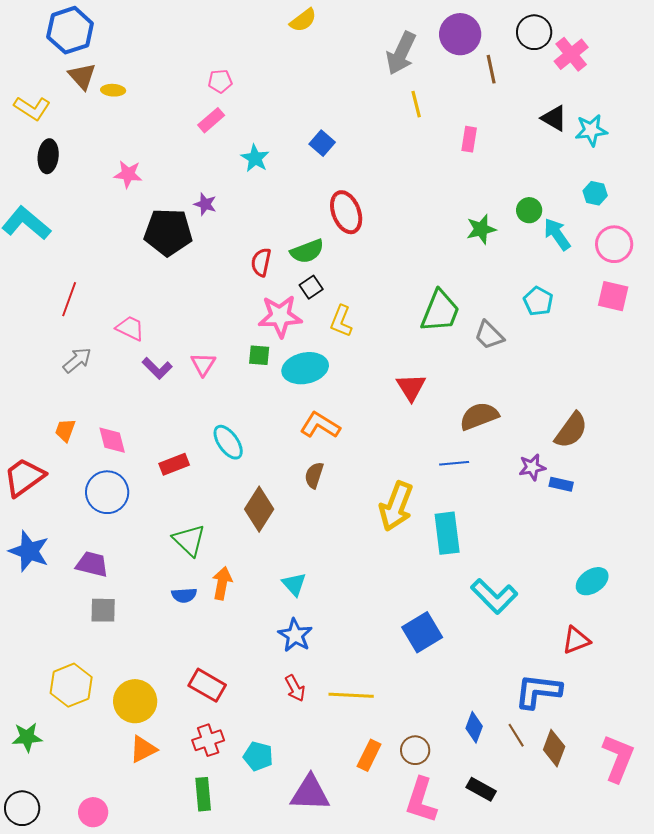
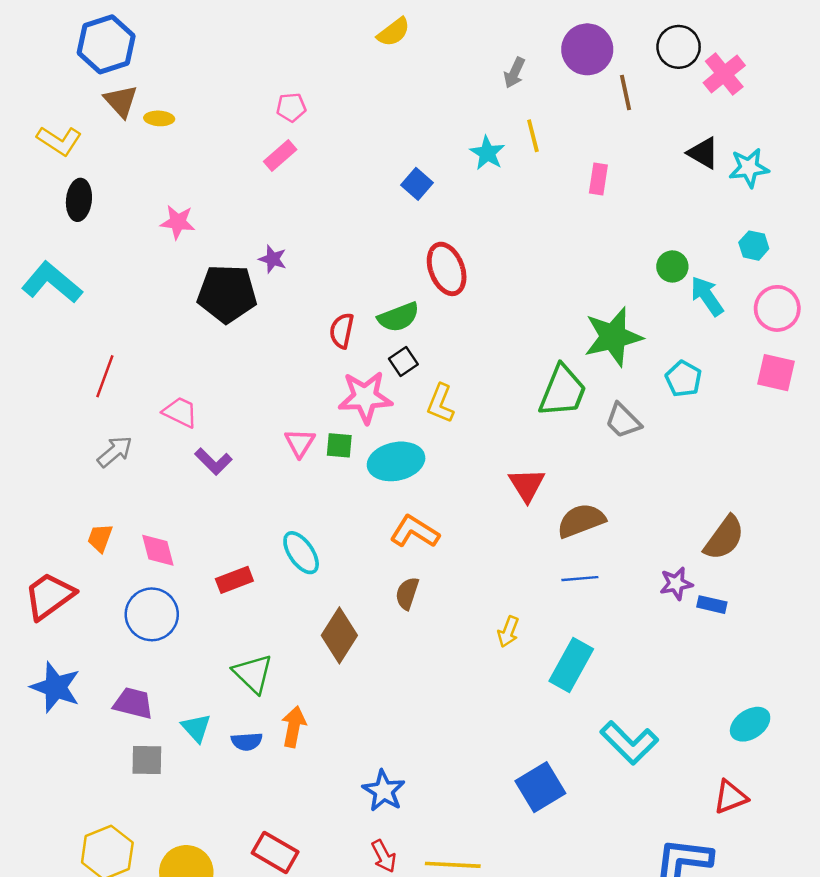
gray arrow: (401, 53) -> (514, 73), size x0.6
cyan star: (255, 158) -> (487, 153), moved
green star: (481, 229) -> (613, 337), moved, size x1.6
pink triangle: (203, 364) -> (300, 443), moved
brown semicircle: (479, 416) -> (581, 521), moved
yellow arrow: (396, 506) -> (508, 632), size x0.5
cyan rectangle: (447, 533) -> (571, 665), turned 36
cyan triangle: (294, 584) -> (196, 728), moved

